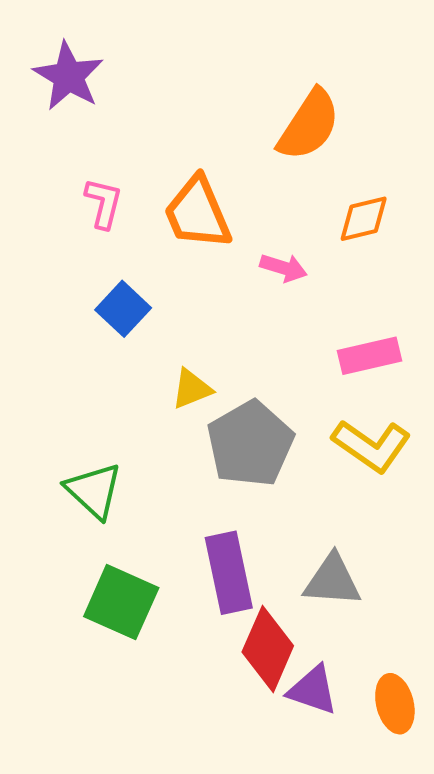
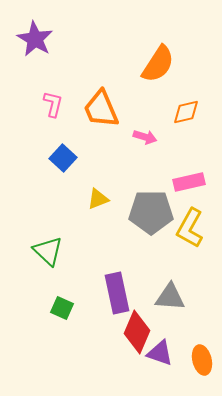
gray pentagon: (250, 444) -> (151, 212), moved, turned 30
yellow L-shape: (371, 446) -> (190, 228), turned 84
green square: (121, 602) -> (62, 308), size x0.6

